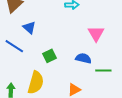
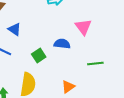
blue semicircle: (83, 58) -> (62, 44), moved

